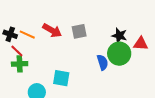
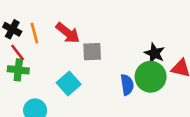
gray square: (79, 31) -> (92, 52), moved
orange line: (27, 35) -> (34, 33), turned 42
cyan square: (61, 78) -> (69, 84), moved, turned 30

